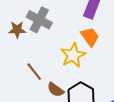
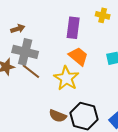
brown line: (34, 72) -> (31, 71), moved

